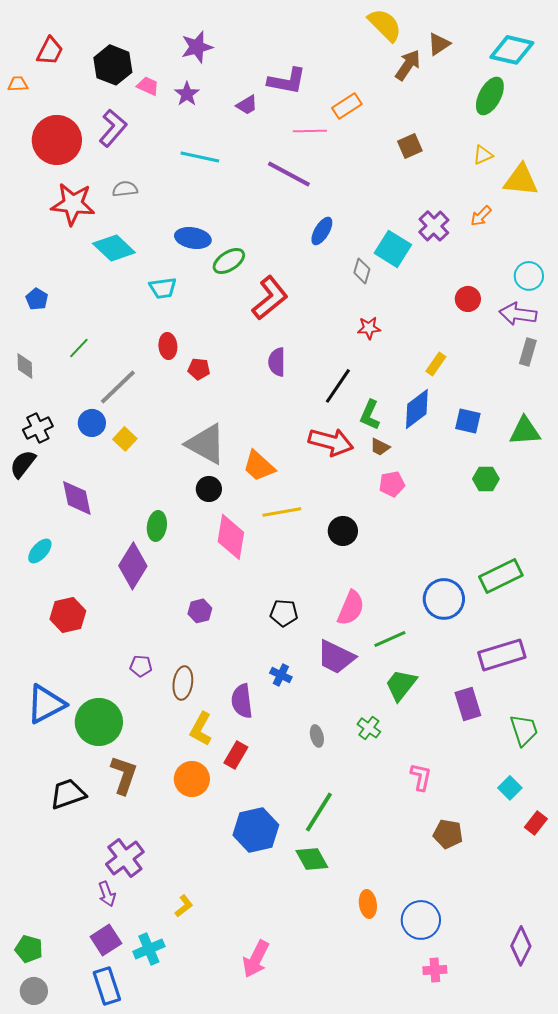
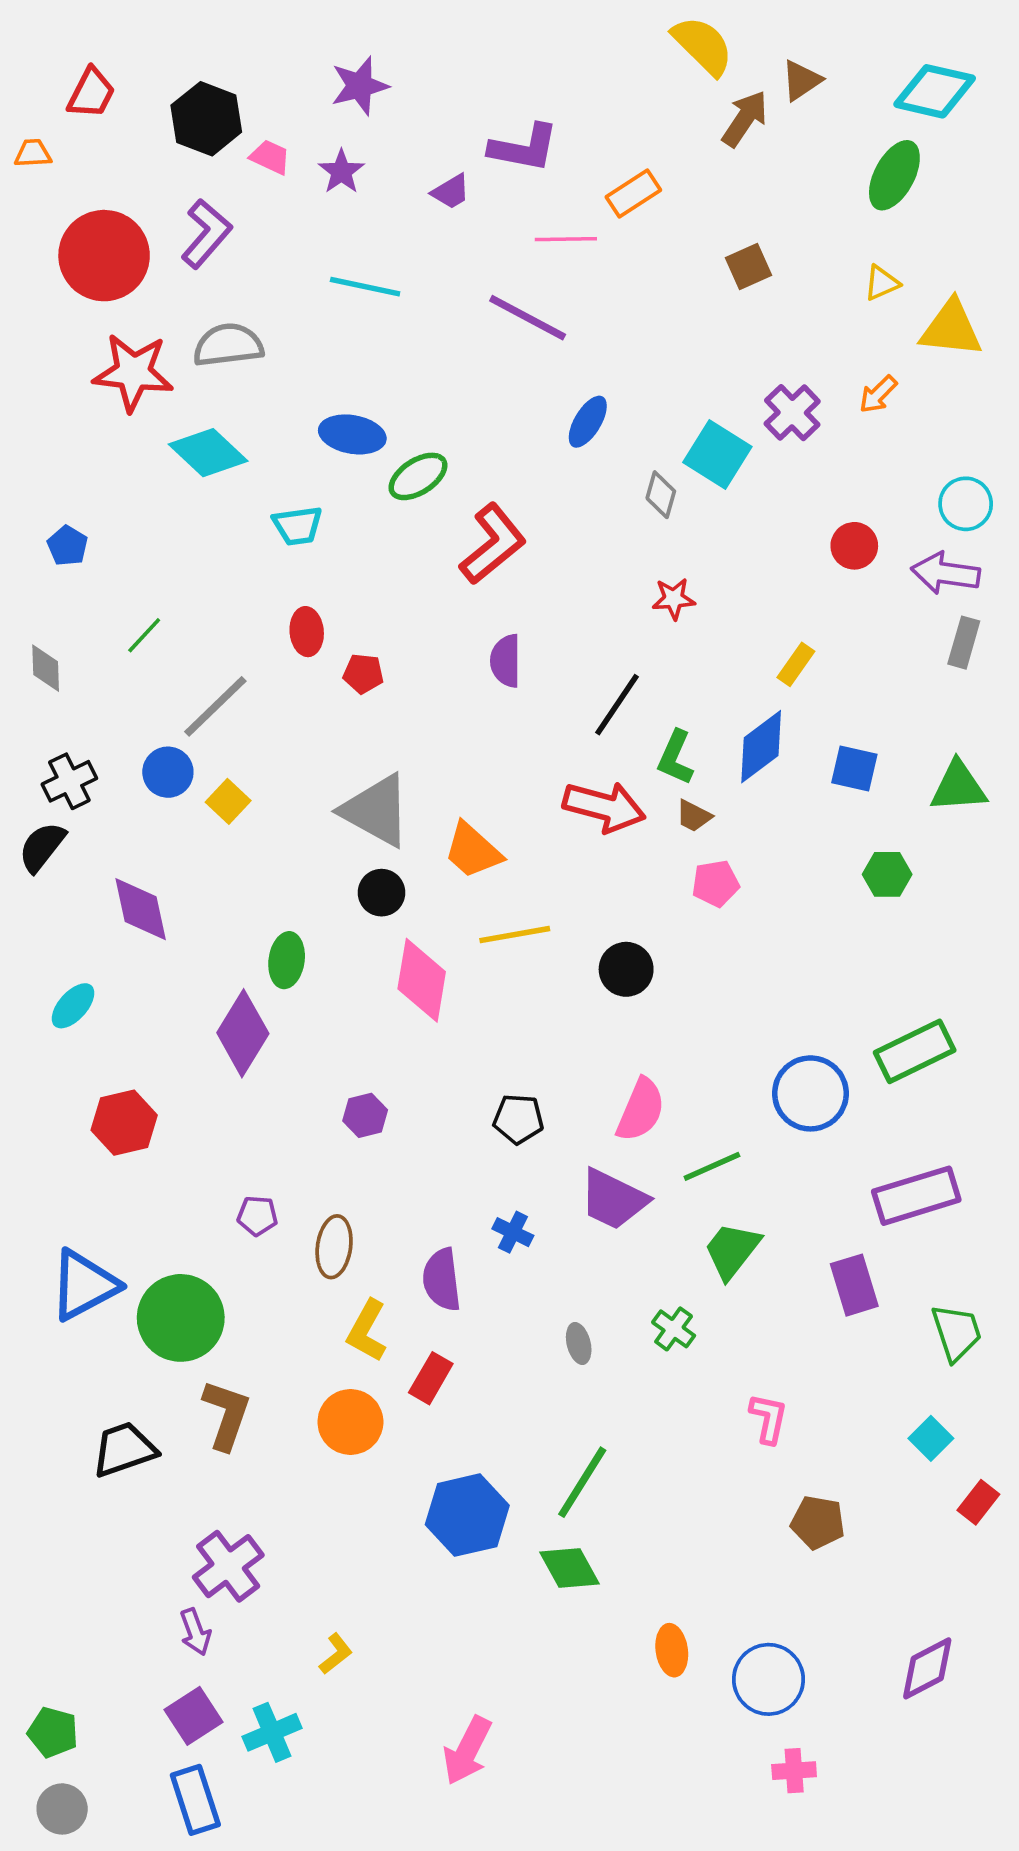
gray semicircle: (125, 189) -> (228, 345), size x1.5
purple diamond: (521, 946) -> (927, 1668), moved, turned 36

